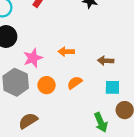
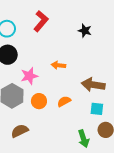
orange arrow: (66, 52) -> (58, 65), moved
brown arrow: (106, 61) -> (93, 85), size x1.6

